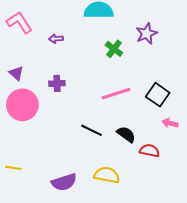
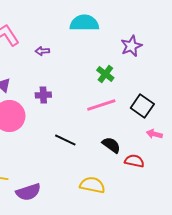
green cross: (114, 49) -> (105, 74), moved
black line: (92, 130) -> (65, 140), moved
purple semicircle: (64, 182) -> (28, 192), moved

